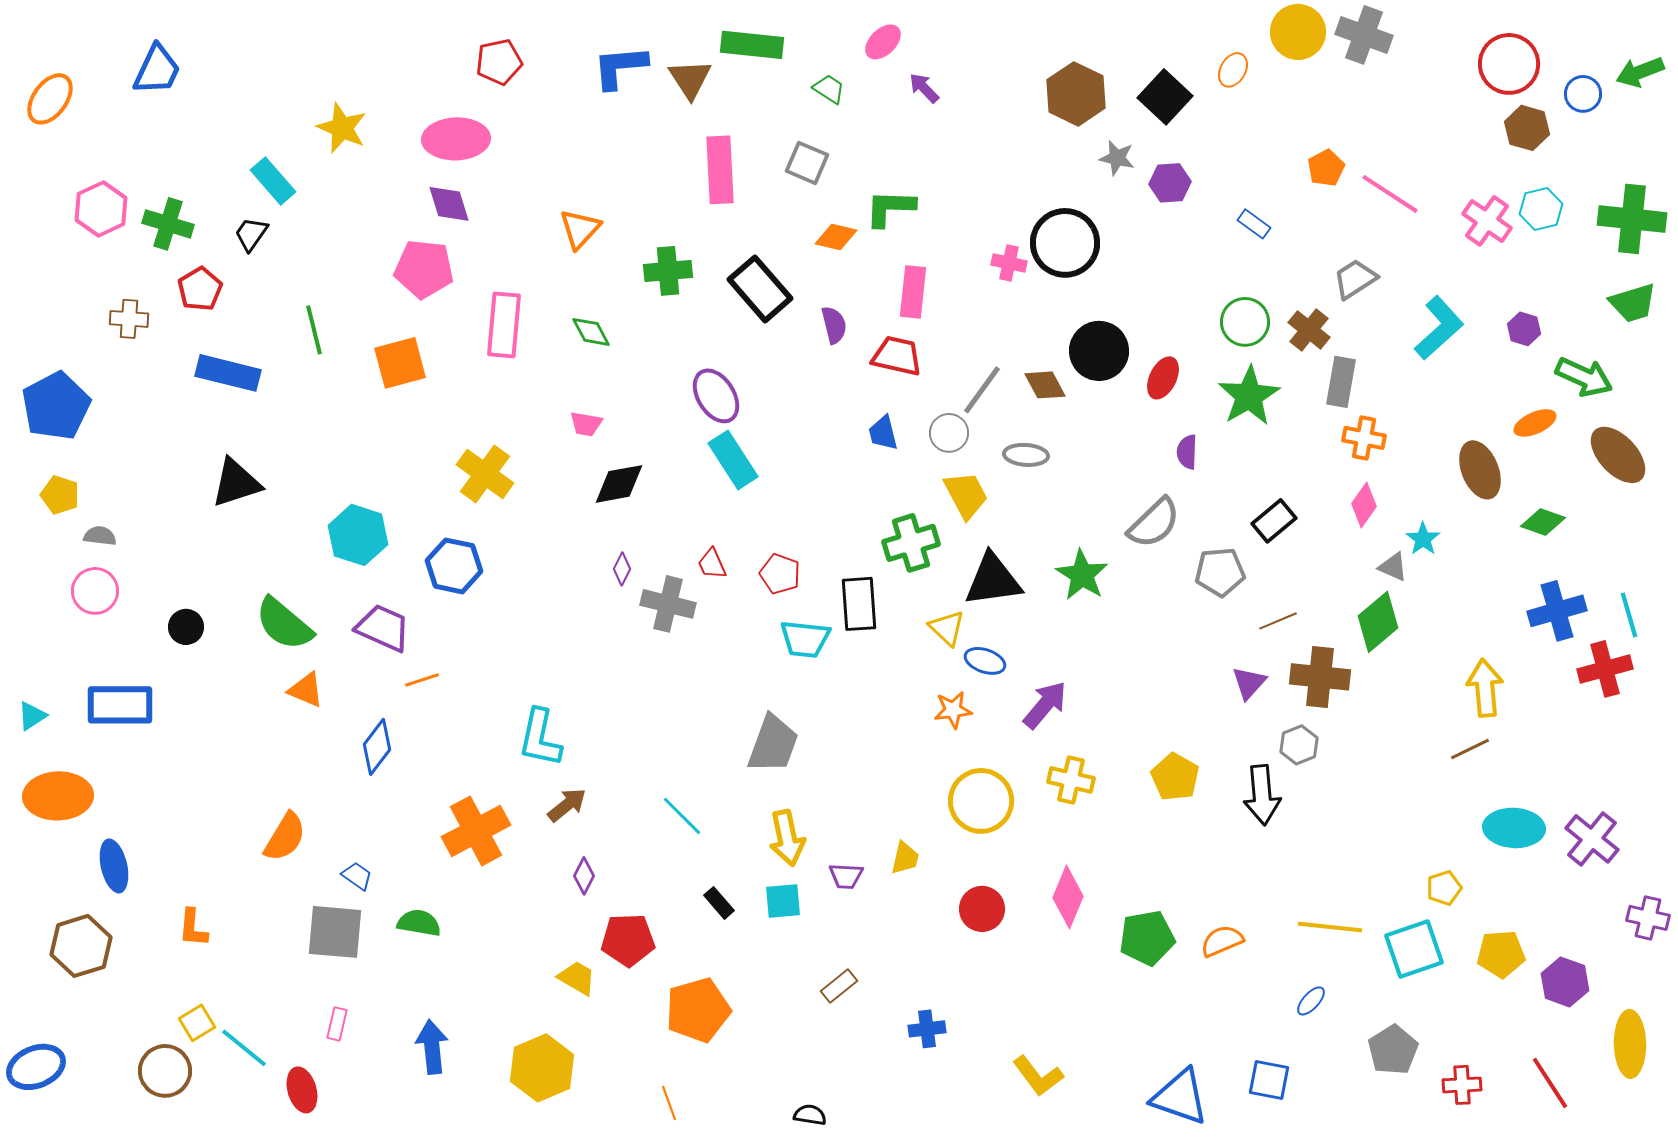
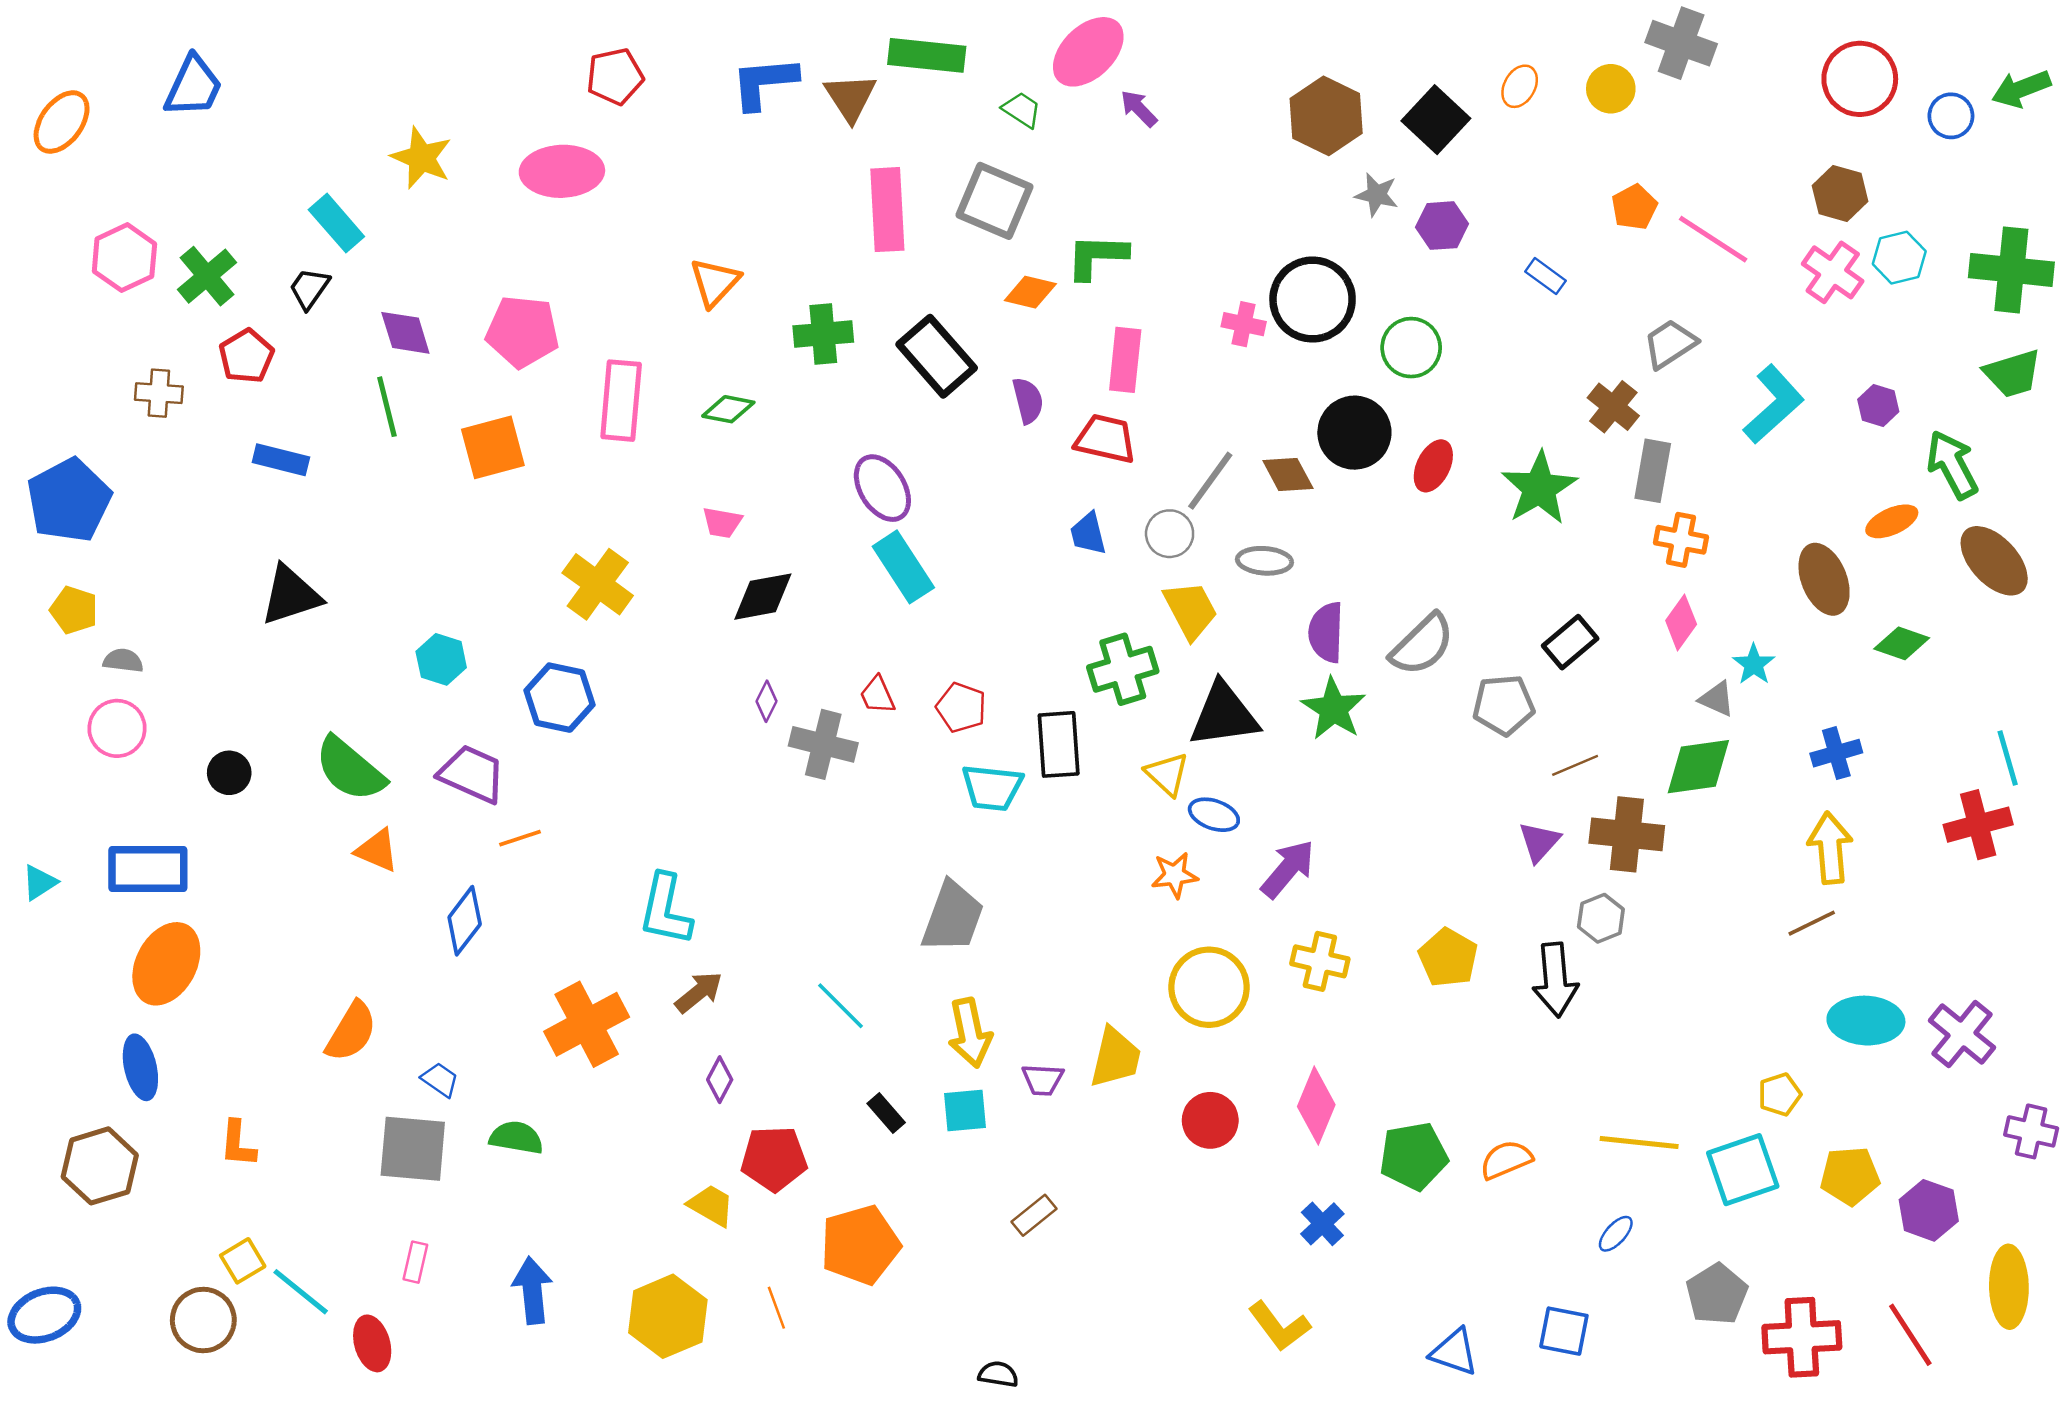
yellow circle: (1298, 32) -> (1611, 89), moved, size x0.7
pink ellipse: (883, 42) -> (1088, 52), size x1.6
brown hexagon: (1527, 128) -> (1840, 194), moved
gray square: (807, 163) -> (995, 201), size x1.4
purple diamond: (449, 204) -> (405, 333), moved
green cross: (168, 224) -> (207, 276), turned 33
green circle: (1245, 322) -> (1411, 348), moved
green diamond: (591, 332) -> (728, 409), turned -51
blue rectangle: (228, 373) -> (281, 460), size x0.7
green arrow: (1584, 377) -> (1952, 465), turned -142
purple semicircle: (1187, 452) -> (1326, 632), moved, size x1.4
cyan hexagon: (358, 535) -> (441, 659), size x0.7
blue cross: (1557, 611) -> (1836, 753), moved, size x0.7
green diamond: (1378, 622) -> (1698, 767), turned 32
orange ellipse: (58, 796) -> (166, 964), moved, turned -60
yellow trapezoid: (905, 858) -> (1115, 1057), size x1.5
blue cross: (927, 1029) -> (1322, 1224), moved, turned -36
red cross: (1462, 1085) -> (1802, 1337), size x1.6
blue triangle: (1180, 1097) -> (1454, 1352), size x0.7
orange line: (669, 1103) -> (776, 1308), moved

